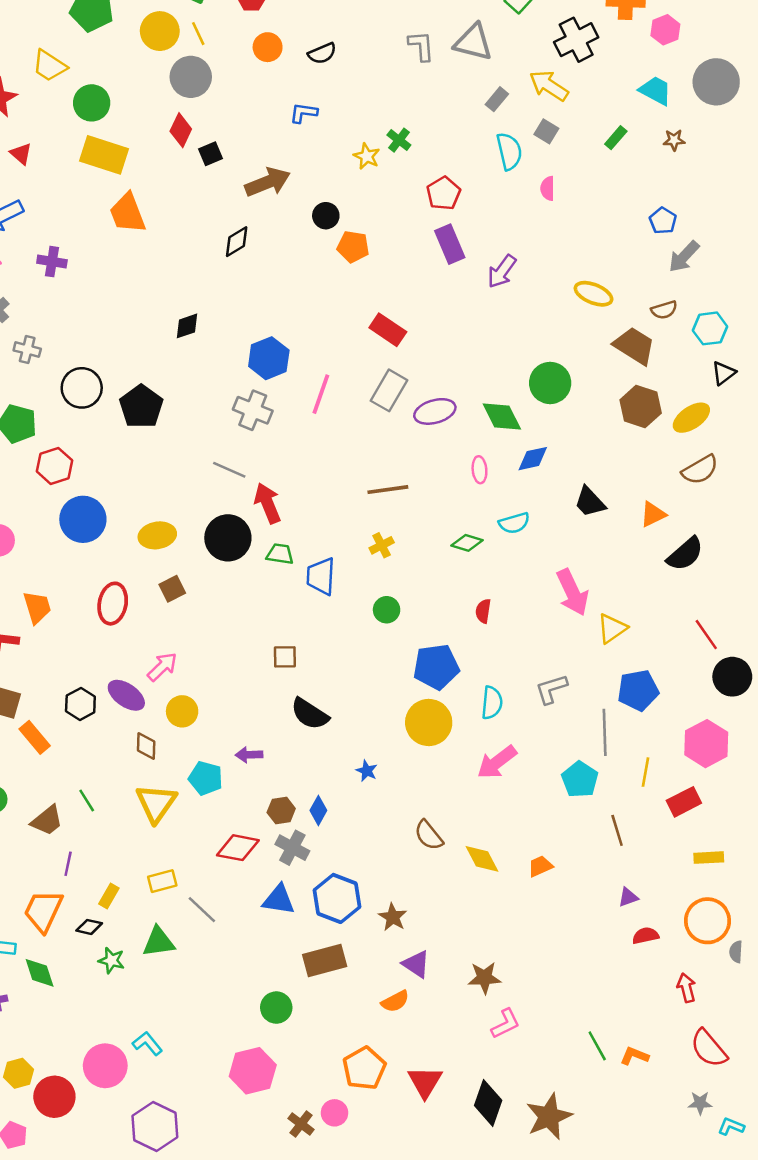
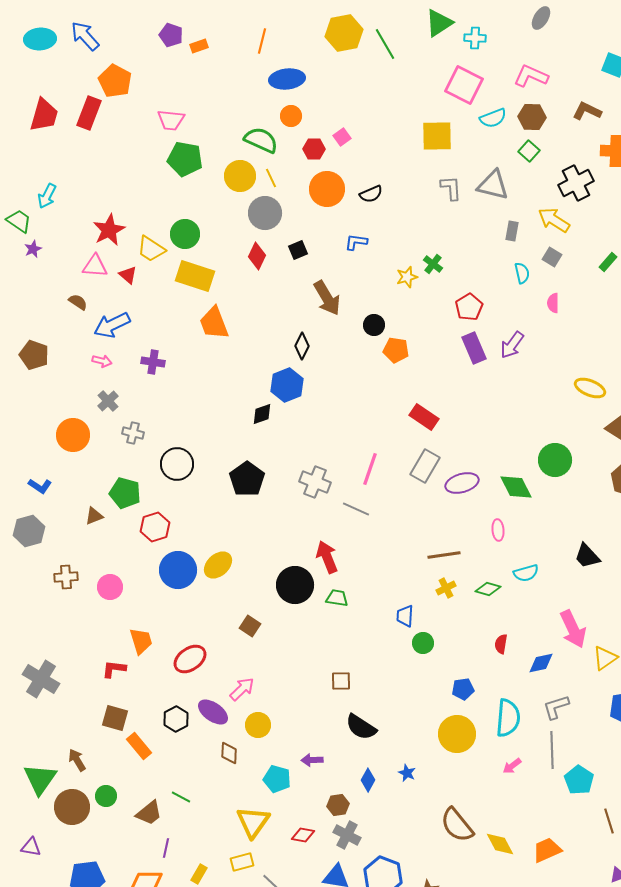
orange circle: (268, 47) -> (327, 189), size x1.5
yellow trapezoid: (49, 66) -> (151, 249), moved
gray rectangle: (497, 99) -> (512, 231), turned -30
cyan semicircle: (509, 151) -> (522, 273), size x0.7
black square: (211, 154) -> (298, 250), moved
yellow star: (367, 156) -> (407, 277), turned 30
brown arrow: (268, 182) -> (327, 298), turned 81
black diamond: (237, 242) -> (302, 346), turned -32
purple arrow: (502, 271) -> (512, 345), moved
blue hexagon: (269, 358) -> (287, 385), moved
black pentagon: (141, 407) -> (247, 479), moved
blue diamond: (533, 459) -> (541, 663), moved
gray line: (229, 470) -> (356, 509), moved
brown line: (388, 490) -> (444, 555), moved
yellow ellipse: (157, 535) -> (218, 565), moved, turned -32
yellow cross: (382, 545) -> (446, 588), moved
blue trapezoid: (321, 576) -> (405, 616), moved, size x0.7
brown square: (172, 589) -> (250, 626), turned -30
red ellipse: (113, 604) -> (190, 659), moved, turned 44
blue pentagon: (436, 667) -> (463, 689), size x0.6
cyan semicircle: (492, 703) -> (508, 718), size x1.4
gray line: (605, 732) -> (552, 750), moved
pink arrow: (497, 762) -> (512, 766), size x0.6
green line: (87, 801) -> (181, 797), turned -30
yellow triangle: (156, 803) -> (253, 822), moved
blue diamond: (318, 810) -> (368, 780), moved
brown semicircle: (429, 835) -> (457, 825), size x1.4
red diamond: (238, 848) -> (303, 835), size x0.7
orange trapezoid: (540, 866) -> (547, 850), size x1.4

